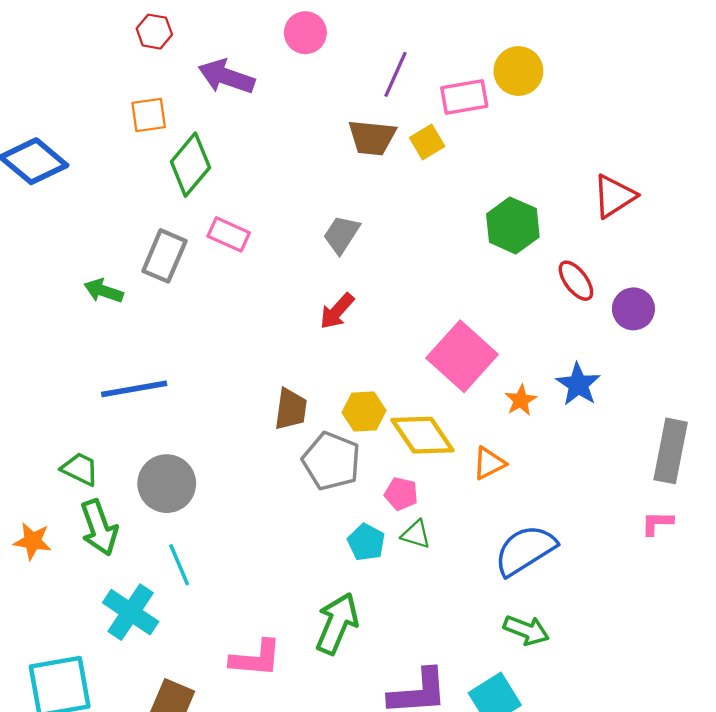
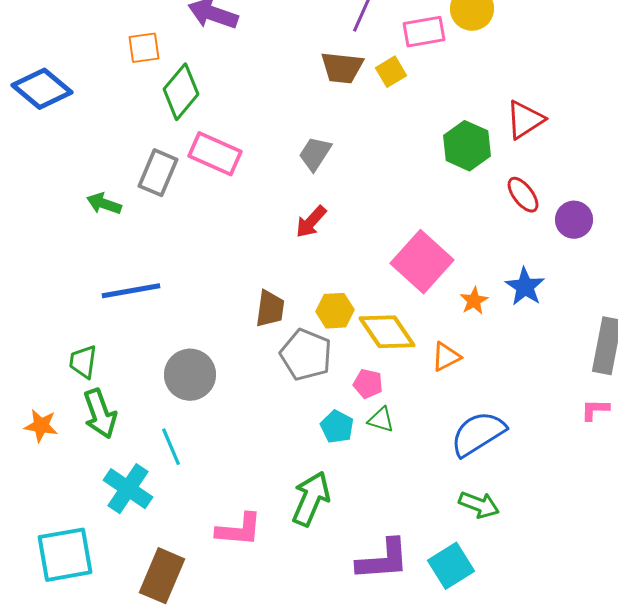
red triangle: (614, 196) -> (525, 120), moved
pink rectangle: (229, 234) -> (215, 154), size x1.4
green trapezoid: (80, 469) -> (83, 362), turned -108
gray circle: (167, 484) -> (190, 375), moved

